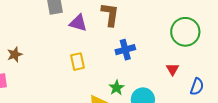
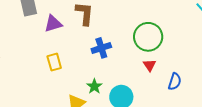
purple triangle: (78, 23) -> (53, 24), turned -30
green circle: (185, 32) -> (148, 37), moved

